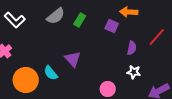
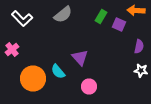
green rectangle: (80, 20) -> (101, 16), moved
pink circle: (108, 89) -> (89, 86), moved

